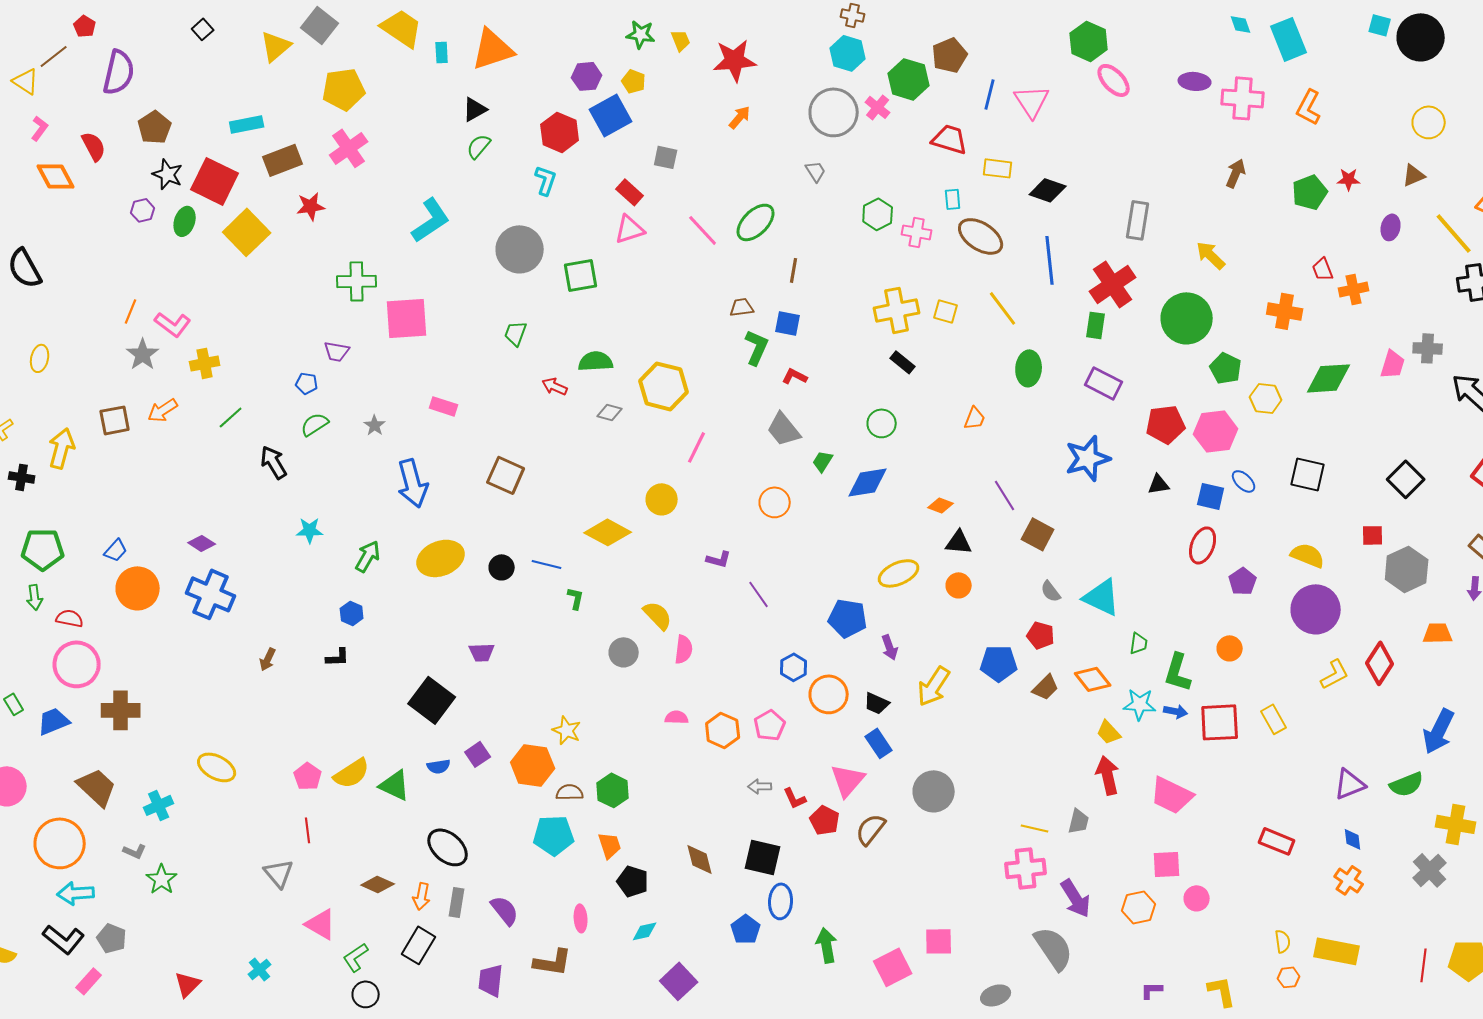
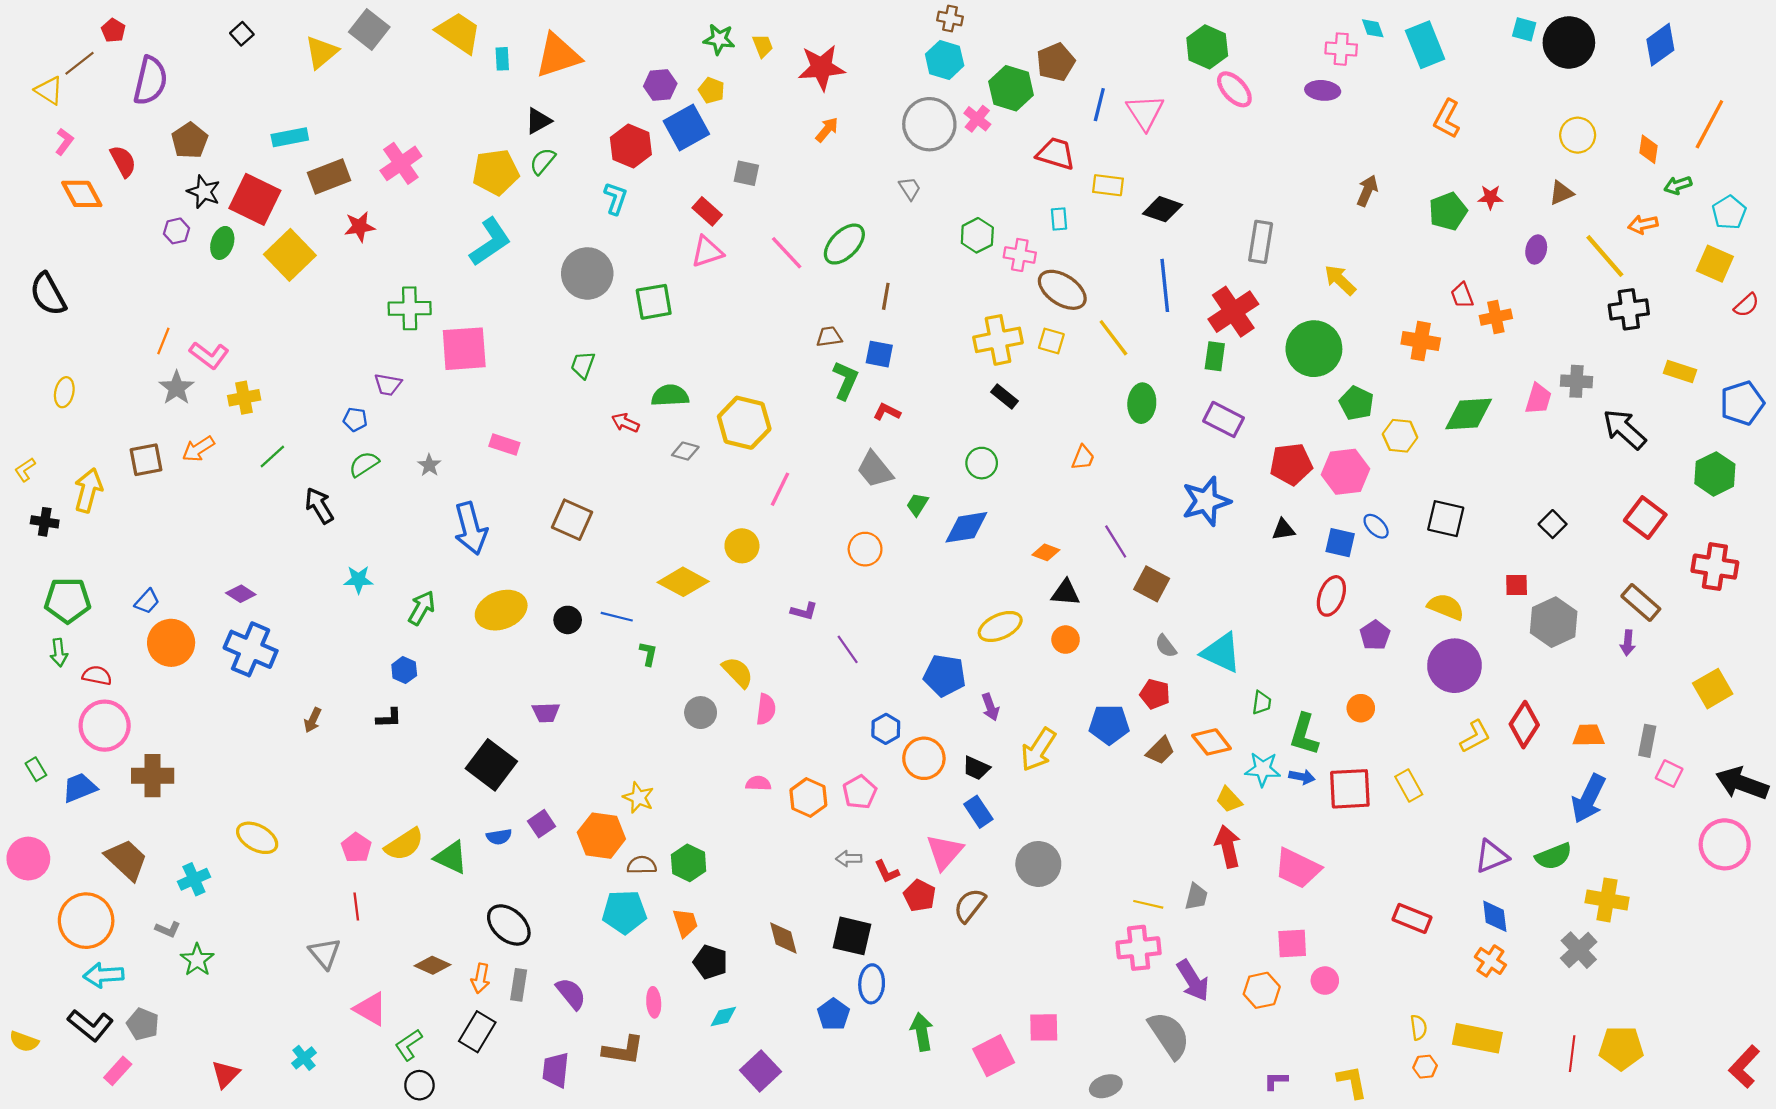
yellow pentagon: (344, 89) -> (496, 172), moved
pink cross: (1243, 98) -> (1341, 49), moved, size x0.7
brown ellipse: (981, 236) -> (1062, 290), moved
black square: (1406, 479) -> (1553, 524), size x0.7
orange trapezoid: (1438, 633) -> (1588, 735), moved
blue diamond: (1353, 839) -> (1495, 916), size x1.4

